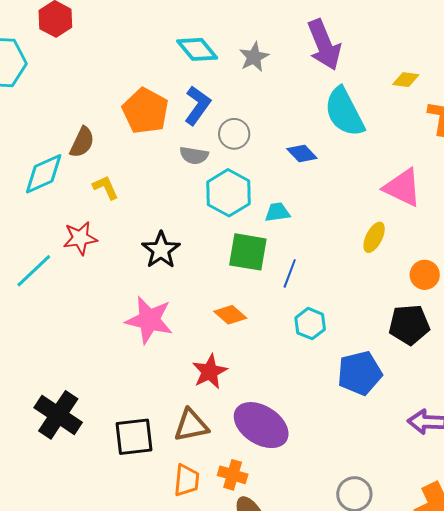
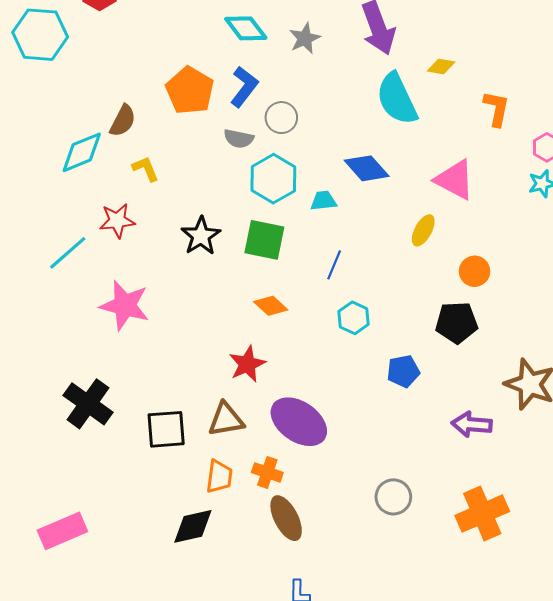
yellow diamond: (406, 80) -> (441, 66), moved
blue diamond: (302, 154) -> (367, 168), moved, size x1.4
green square: (248, 252) -> (264, 240), moved
pink star: (149, 320) -> (125, 305), moved
blue pentagon: (360, 373) -> (403, 371), size x0.7

